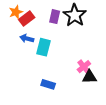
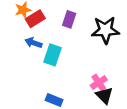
black star: (75, 15) -> (105, 30), moved, turned 30
black triangle: (89, 77) -> (104, 95), turned 42

